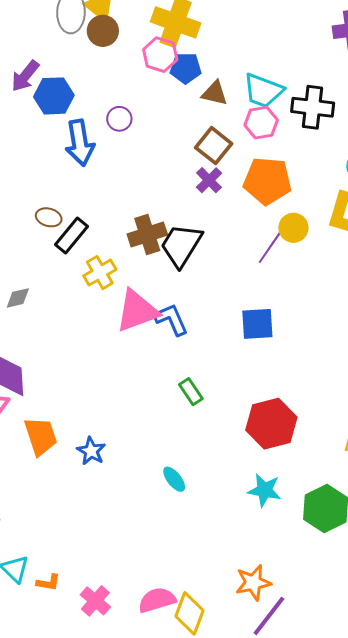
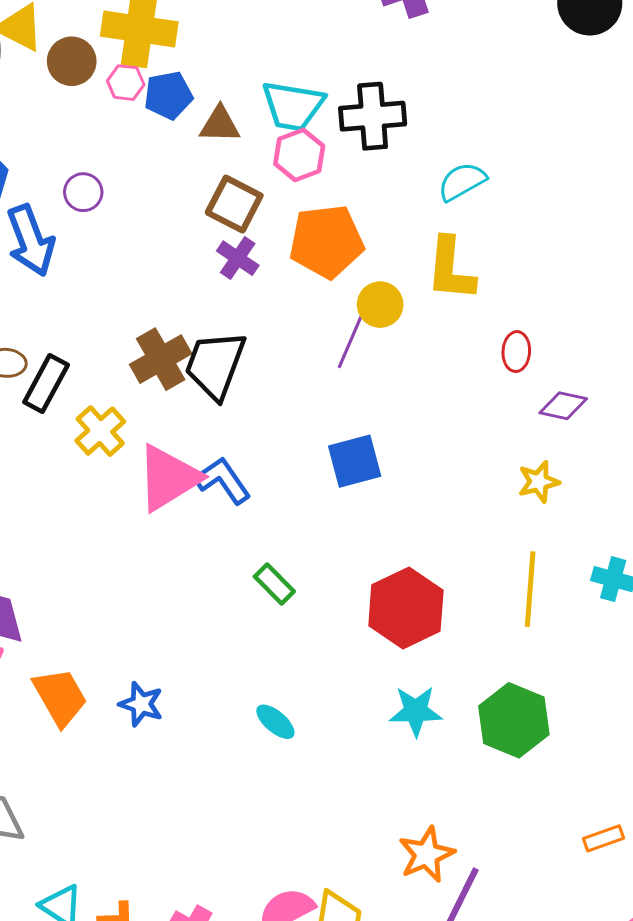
brown circle: (103, 31) -> (72, 61), moved
pink hexagon: (160, 55) -> (126, 83), size x0.7

